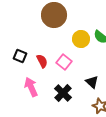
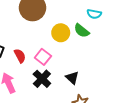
black cross: (63, 93) -> (42, 79), moved

